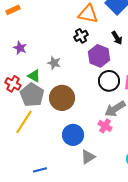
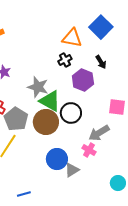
gray star: (54, 63) -> (38, 87), size x1.5
green triangle: (34, 76) -> (50, 101), moved, size x1.6
black circle: (109, 81) -> (71, 113), moved
gray triangle: (88, 157) -> (72, 170), moved

